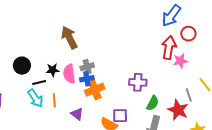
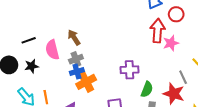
brown arrow: (69, 38) -> (74, 37), moved, size x0.7
black star: (53, 70) -> (32, 66), moved
pink semicircle: (69, 74) -> (52, 50), moved
black line: (39, 83) -> (29, 40), moved

